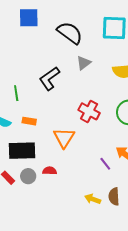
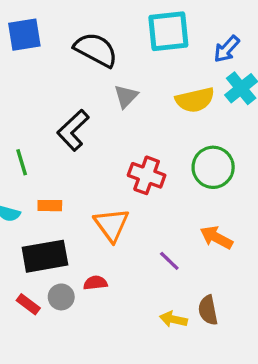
purple line: (105, 164) -> (169, 261), moved

